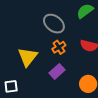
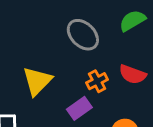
orange cross: (59, 47) -> (97, 81), moved

